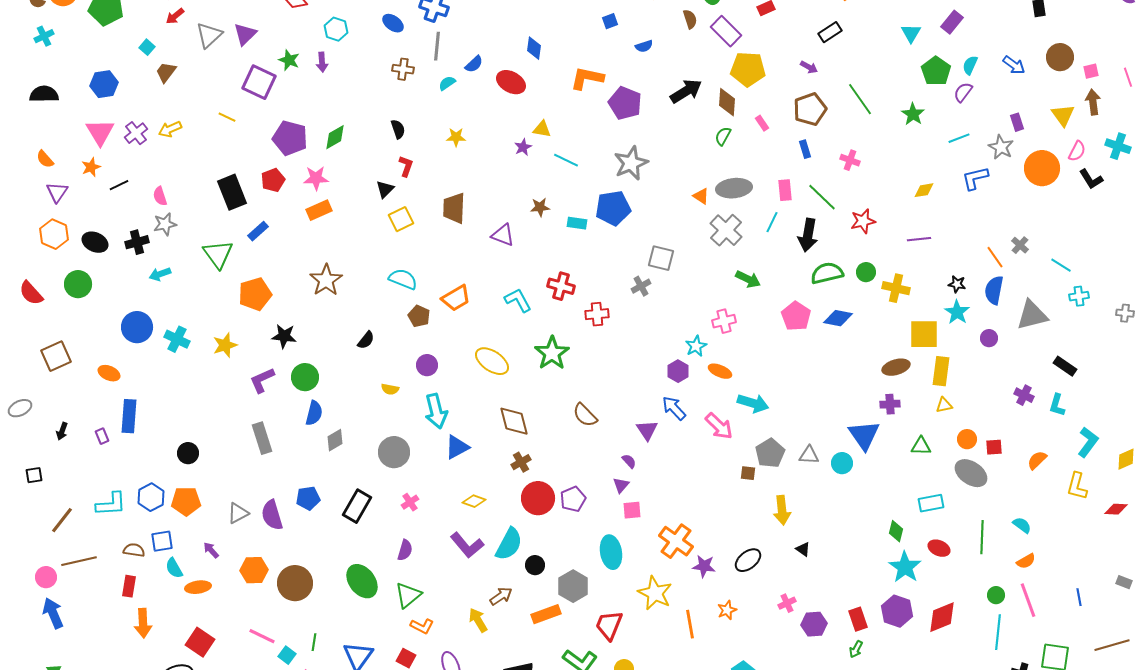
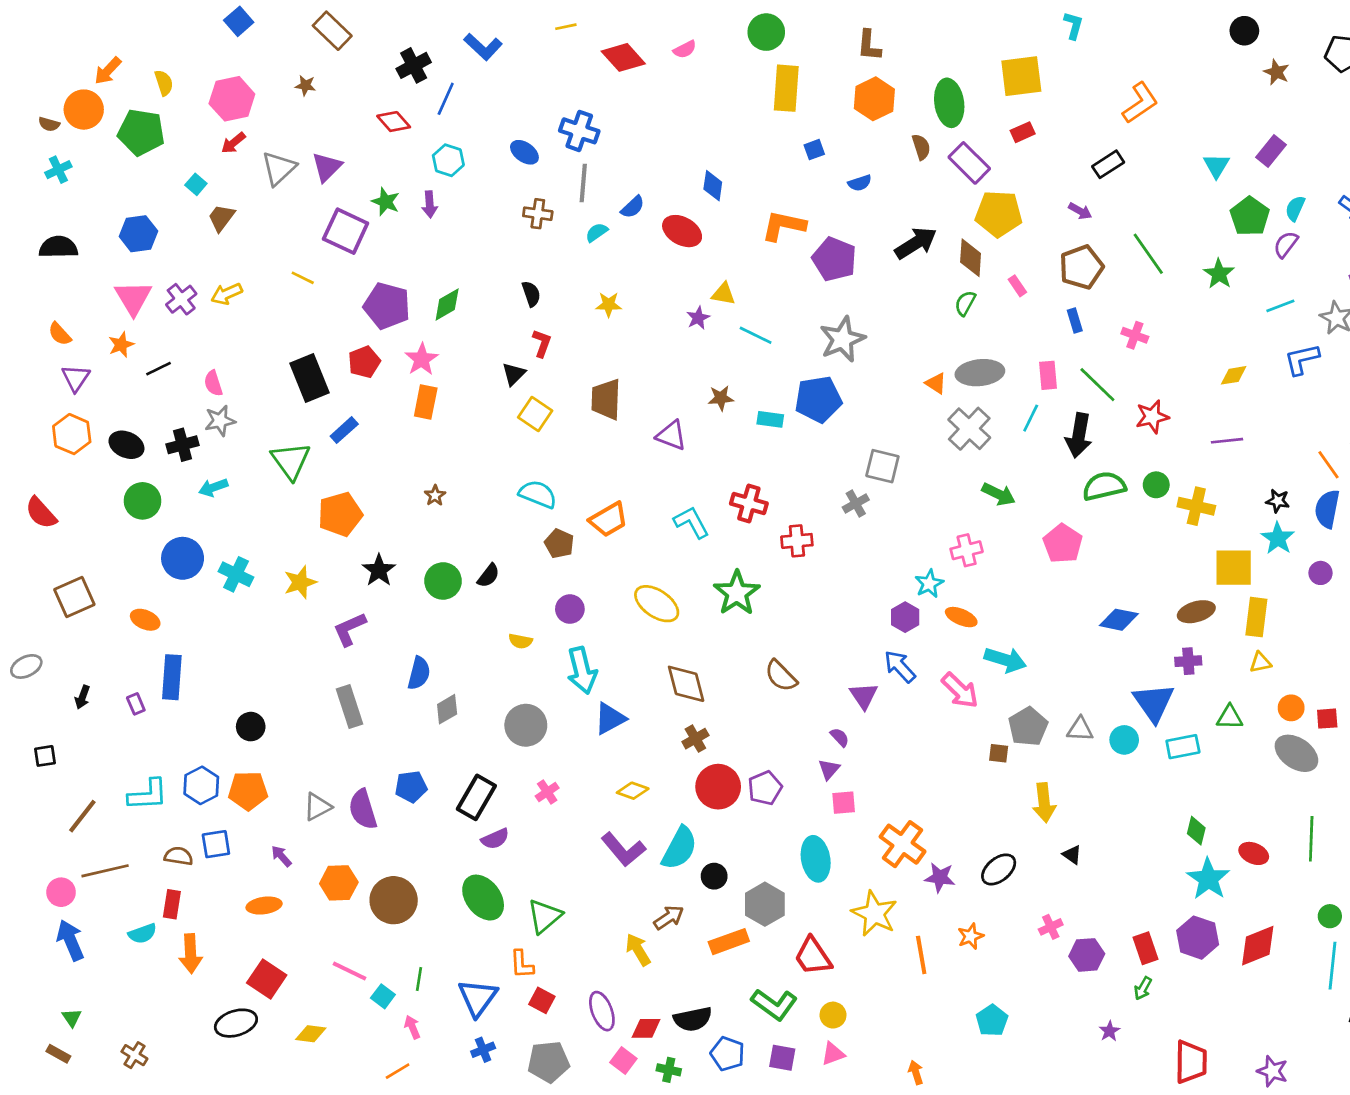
pink star: (316, 178) -> (422, 359), turned -30
orange rectangle: (319, 210) -> (426, 402), turned -55
yellow square: (401, 219) -> (535, 414), turned -30
brown star: (326, 280) -> (435, 496), size x0.5
green circle: (78, 284) -> (142, 501), moved
blue diamond: (838, 318) -> (1119, 620), moved
black star: (284, 336) -> (379, 570), turned 30
green circle: (305, 377) -> (443, 581), moved
cyan rectangle: (931, 503) -> (1183, 747), moved
purple semicircle: (405, 550) -> (495, 839), moved, turned 50
cyan semicircle: (174, 568) -> (142, 934), moved, turned -80
red trapezoid: (609, 625) -> (813, 956), turned -56
orange L-shape: (422, 626) -> (522, 964), moved, turned 60

